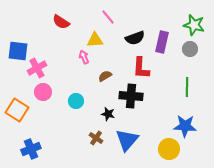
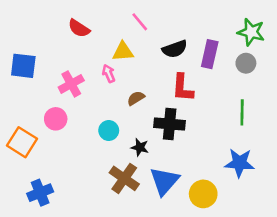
pink cross: (37, 68) -> (71, 84), moved
cyan circle: (76, 101) -> (109, 131), moved
brown cross: (96, 138) -> (124, 178), size x1.6
yellow circle: (169, 149) -> (203, 194), moved

